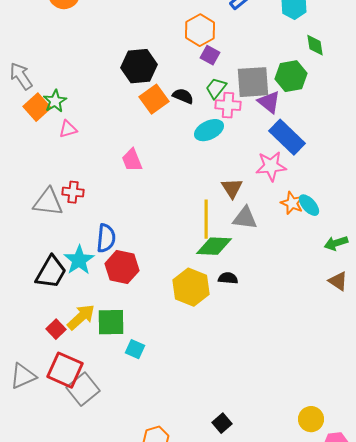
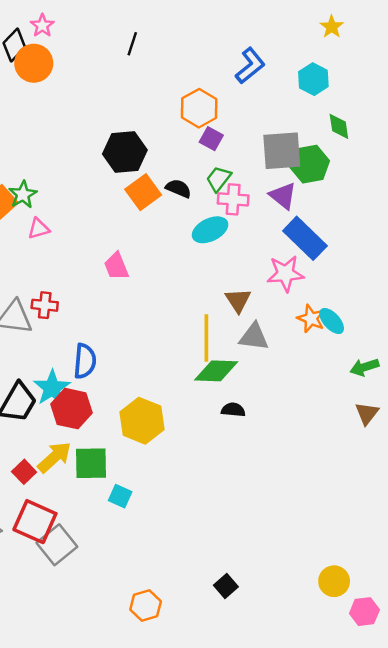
gray square: (253, 82) -> (282, 151), moved
red hexagon: (122, 267) -> (71, 409), moved
brown triangle: (338, 281) -> (367, 413), turned 35
yellow hexagon: (191, 287) -> (142, 421), moved

